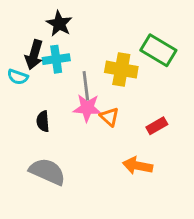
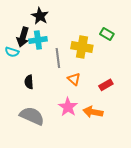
green rectangle: (158, 50) -> (107, 34), size x0.6
pink star: (87, 108) -> (68, 107), moved, turned 30

